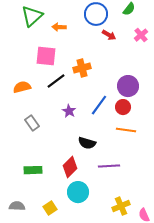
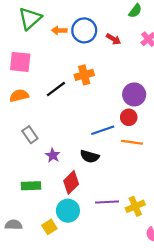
blue circle: (96, 14) -> (84, 30), moved
pink square: (46, 56) -> (20, 62), moved
blue line: (99, 105) -> (103, 130), moved, turned 35
purple star: (69, 111) -> (53, 155), moved
purple line: (109, 166) -> (107, 202), moved
cyan circle: (78, 192) -> (68, 211), moved
yellow cross: (121, 206) -> (135, 206), moved

